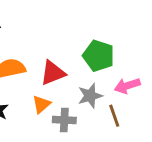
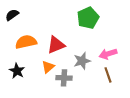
green pentagon: (99, 56) -> (88, 18), moved, turned 30
brown line: (114, 116) -> (108, 75), moved

